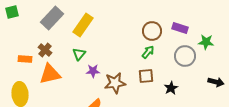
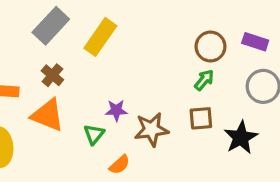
brown cross: (45, 50) -> (52, 75), moved
green triangle: (79, 54) -> (94, 134), moved
orange triangle: (50, 74) -> (48, 115), turned 35
black star: (171, 88) -> (241, 137), size x1.5

